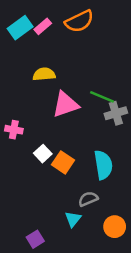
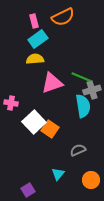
pink rectangle: (43, 26) -> (34, 21), turned -64
cyan rectangle: (20, 28) -> (38, 39), moved
white square: (43, 154) -> (34, 122), size x1.6
cyan semicircle: (103, 165) -> (83, 106), moved
gray semicircle: (88, 199) -> (78, 150), moved

